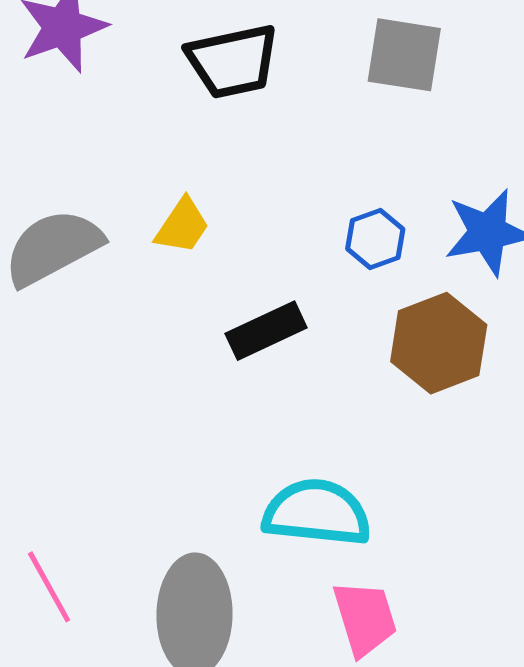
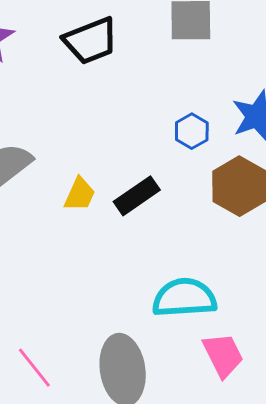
yellow trapezoid: (182, 226) -> (80, 194), moved

